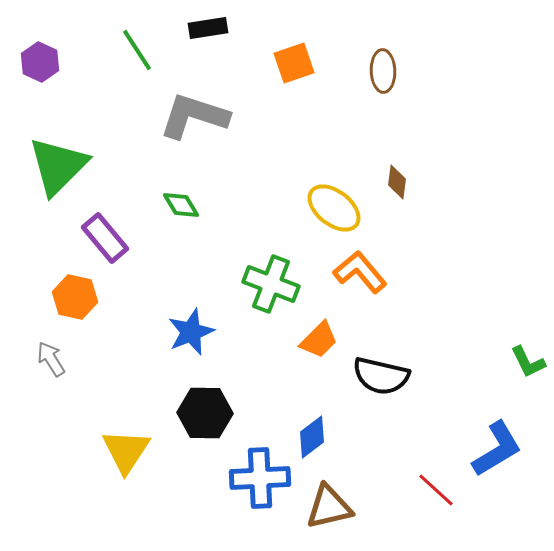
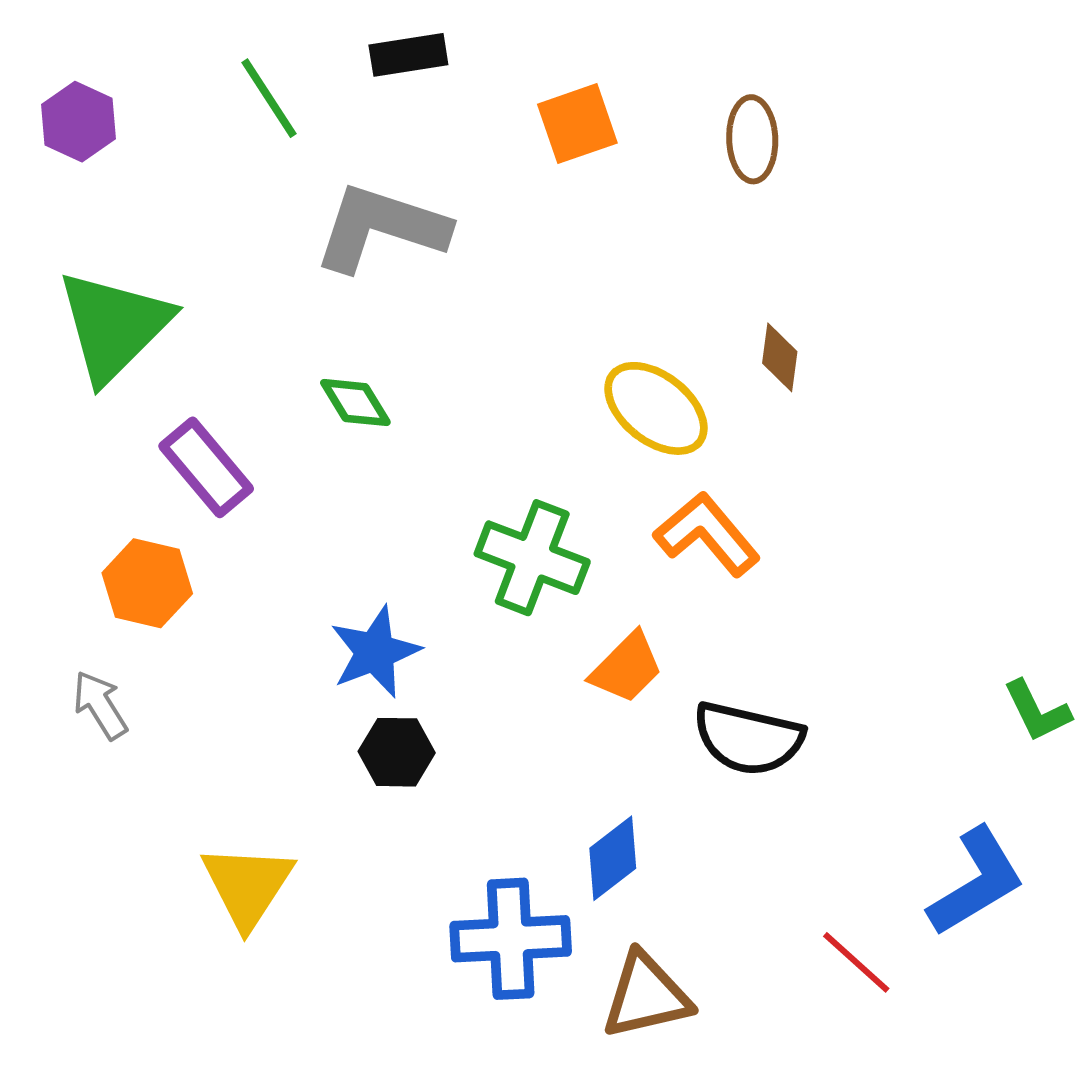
black hexagon: (205, 413) -> (397, 752), moved, size x0.7

